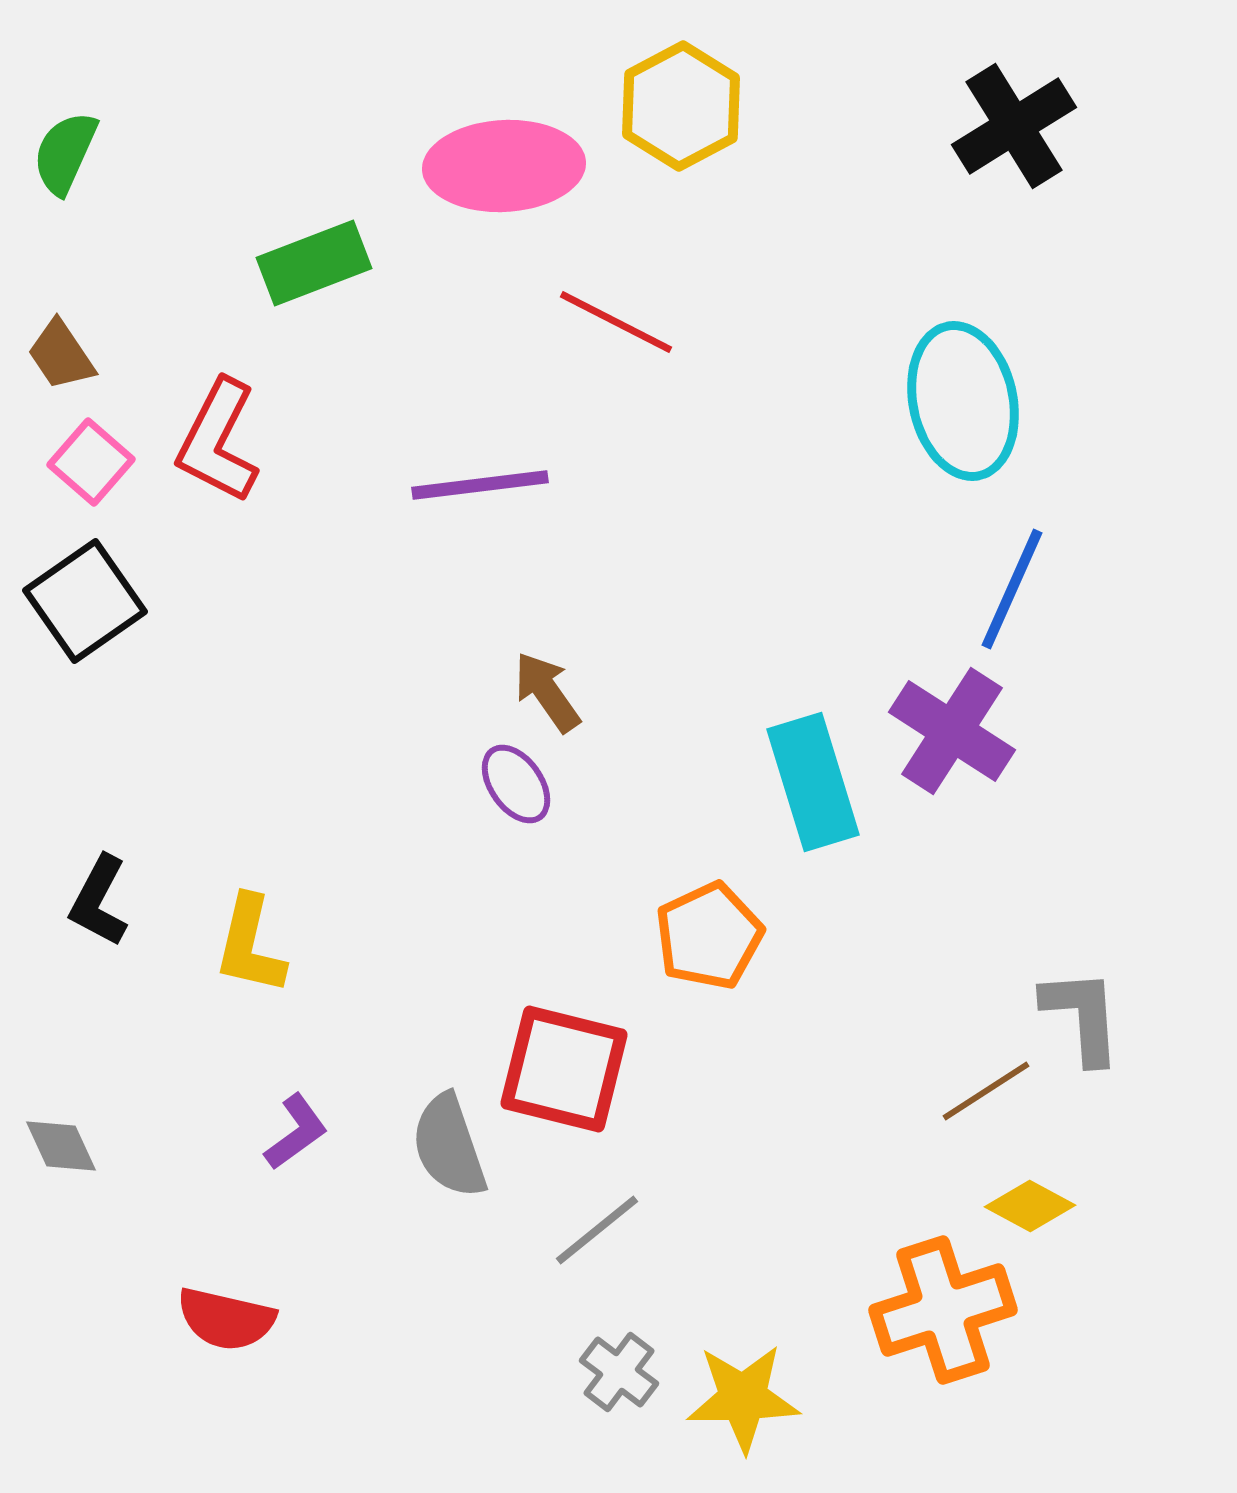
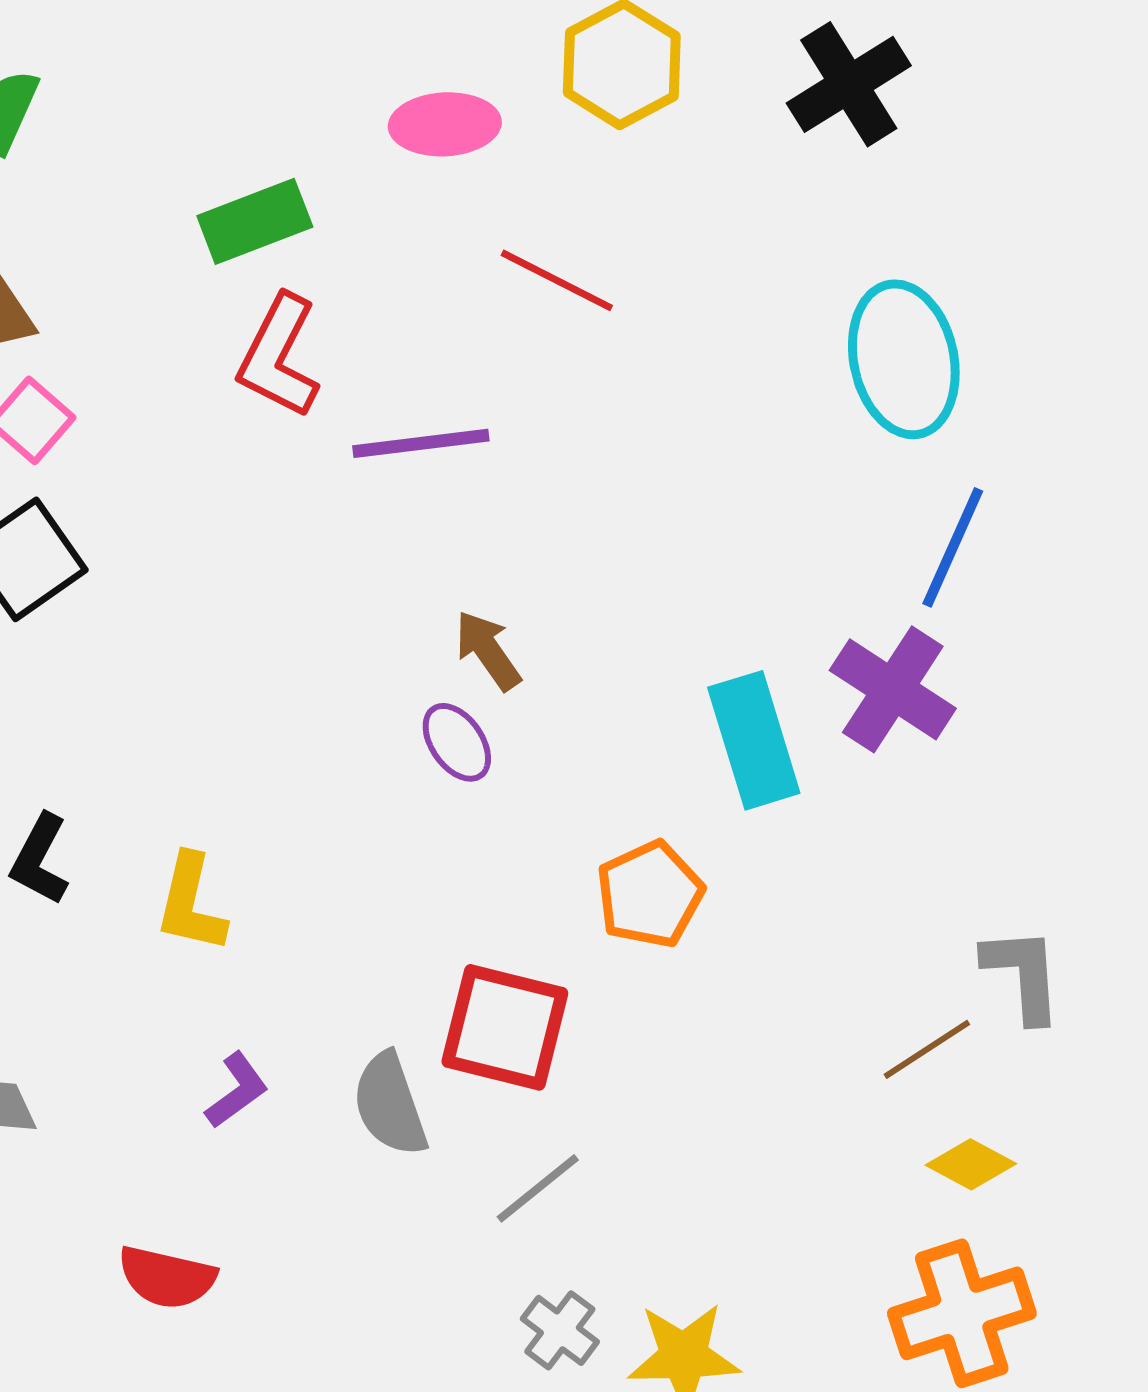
black cross: (1014, 126) -> (849, 84), moved
pink ellipse: (504, 166) -> (445, 124), size x0.7
red L-shape: (218, 441) -> (279, 356), moved
orange cross: (943, 1310) -> (962, 1313), moved

